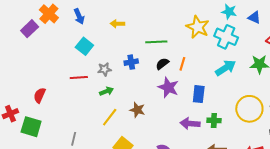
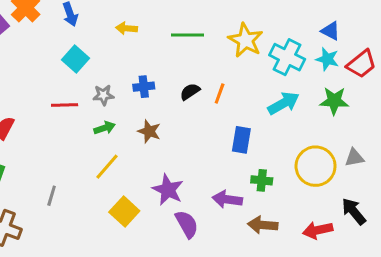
cyan star: (229, 12) -> (327, 59), moved
green line: (156, 42) -> (188, 35), moved
purple star: (168, 87) -> (168, 190), moved
brown star: (137, 110) -> (149, 131), moved
purple arrow: (190, 124) -> (227, 199), moved

